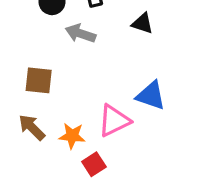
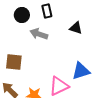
blue triangle: (151, 96) -> (81, 71), turned -36

